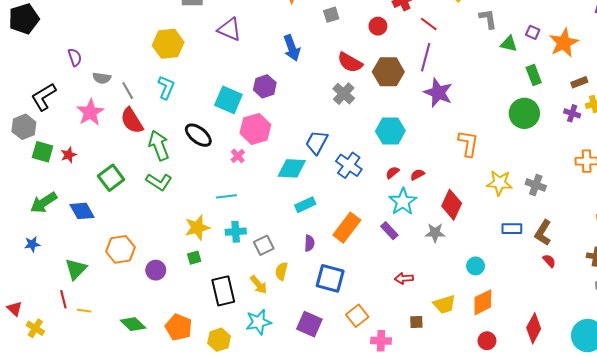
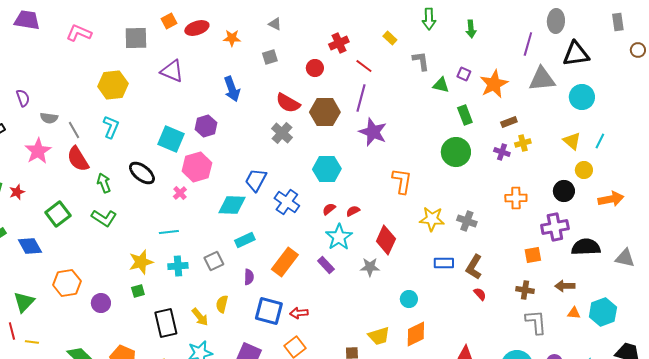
green arrow: (159, 146) -> (104, 183), size x0.7
gray square: (264, 245) -> (214, 261), moved
red arrow: (404, 278) -> (299, 313), moved

